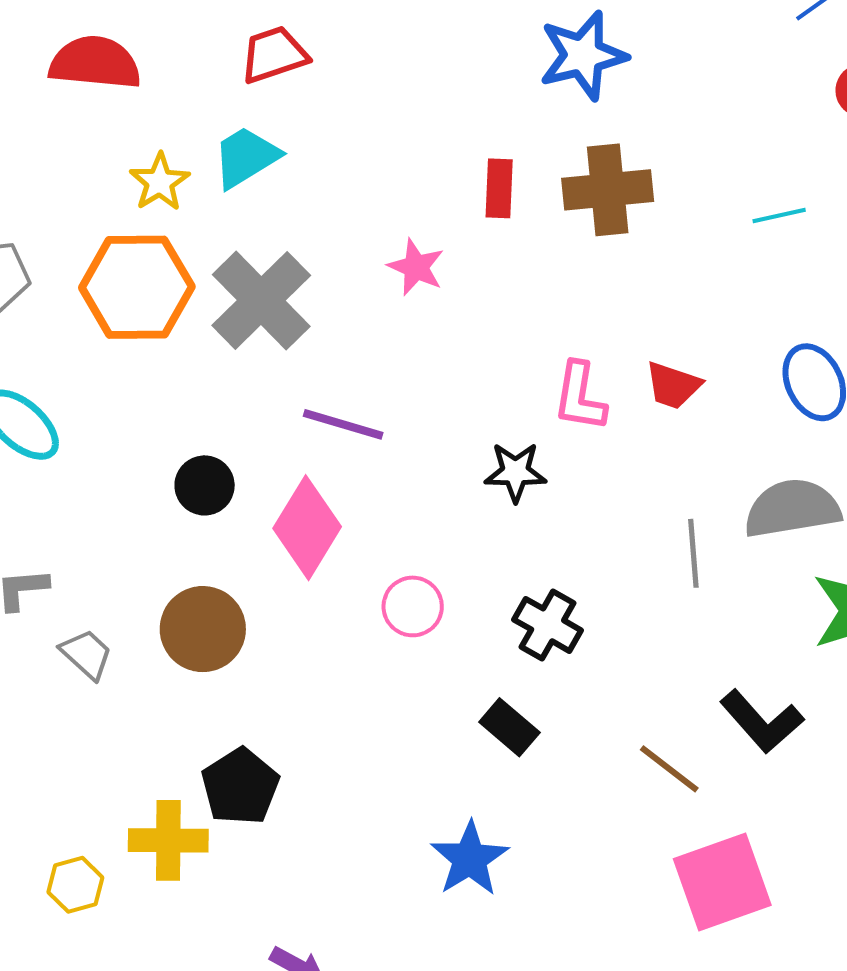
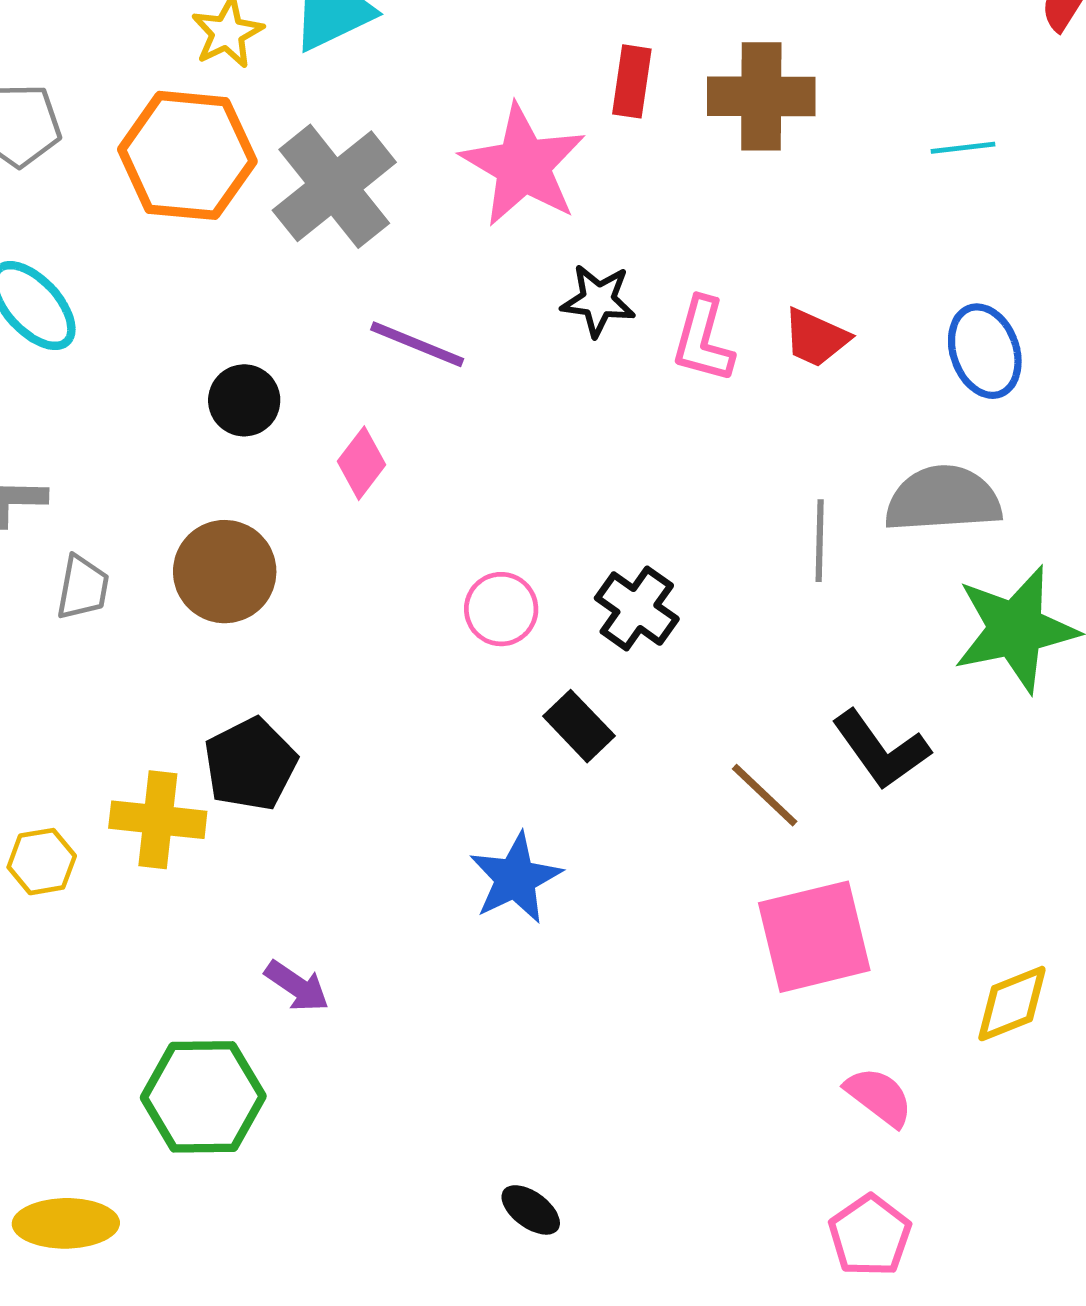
pink star: (416, 267) -> (523, 165), size x1.8
black star: (515, 472) -> (598, 300), moved
pink diamond: (307, 528) -> (362, 463), size x0.6
pink circle: (413, 606) -> (501, 609), moved
gray trapezoid: (86, 654) -> (83, 588), turned 52

